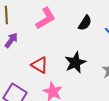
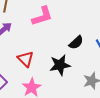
black semicircle: (85, 23) -> (76, 42), moved

